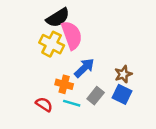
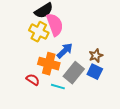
orange cross: (64, 84) -> (49, 64), size x1.5
gray rectangle: (96, 96) -> (74, 73), size x1.5
cyan line: (72, 103) -> (58, 87), moved

